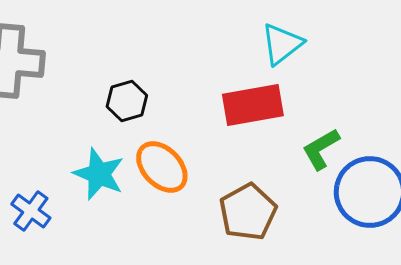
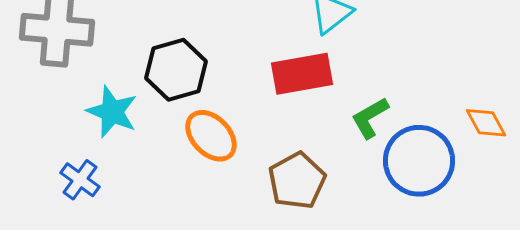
black hexagon: (127, 101) -> (176, 70), size x1.5
cyan star: (99, 174) -> (112, 112), moved

